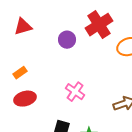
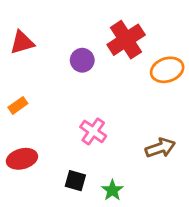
red ellipse: (25, 99) -> (22, 159), moved

